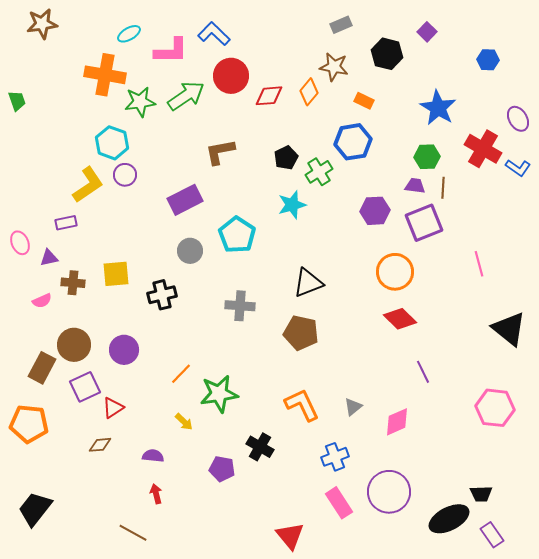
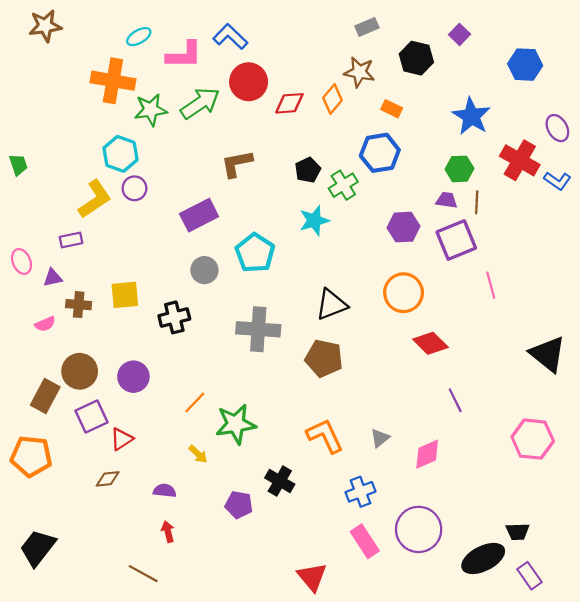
blue hexagon: (488, 60) -> (525, 65), size x1.4
green trapezoid: (17, 101) -> (18, 165), moved
pink line: (479, 264) -> (491, 285), moved
orange circle: (395, 272) -> (404, 293), moved
gray cross: (240, 306) -> (258, 329), size x1.4

